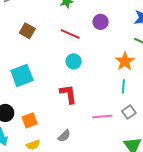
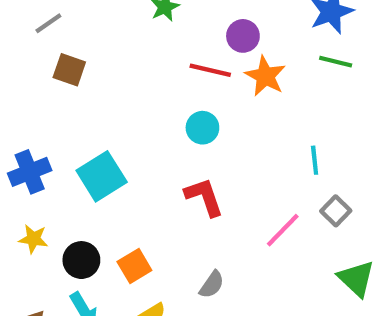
brown square: (27, 31) -> (69, 70), moved
red line: (70, 34) -> (210, 70), moved
orange star: (125, 61) -> (265, 76), moved
pink line: (102, 116) -> (283, 230), turned -30

